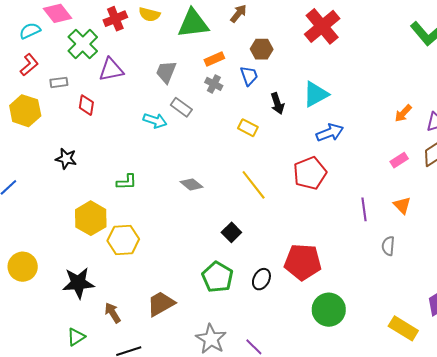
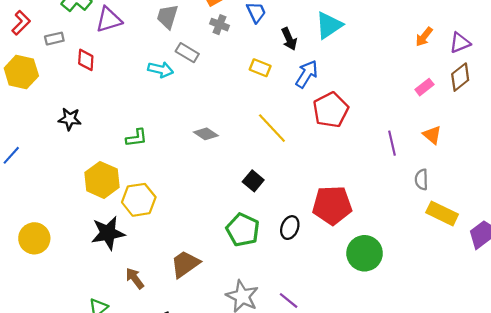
blue arrow: (330, 133) -> (307, 74), moved, turned -32
black star: (78, 283) -> (108, 233), moved
yellow rectangle: (403, 328) -> (442, 213), moved

